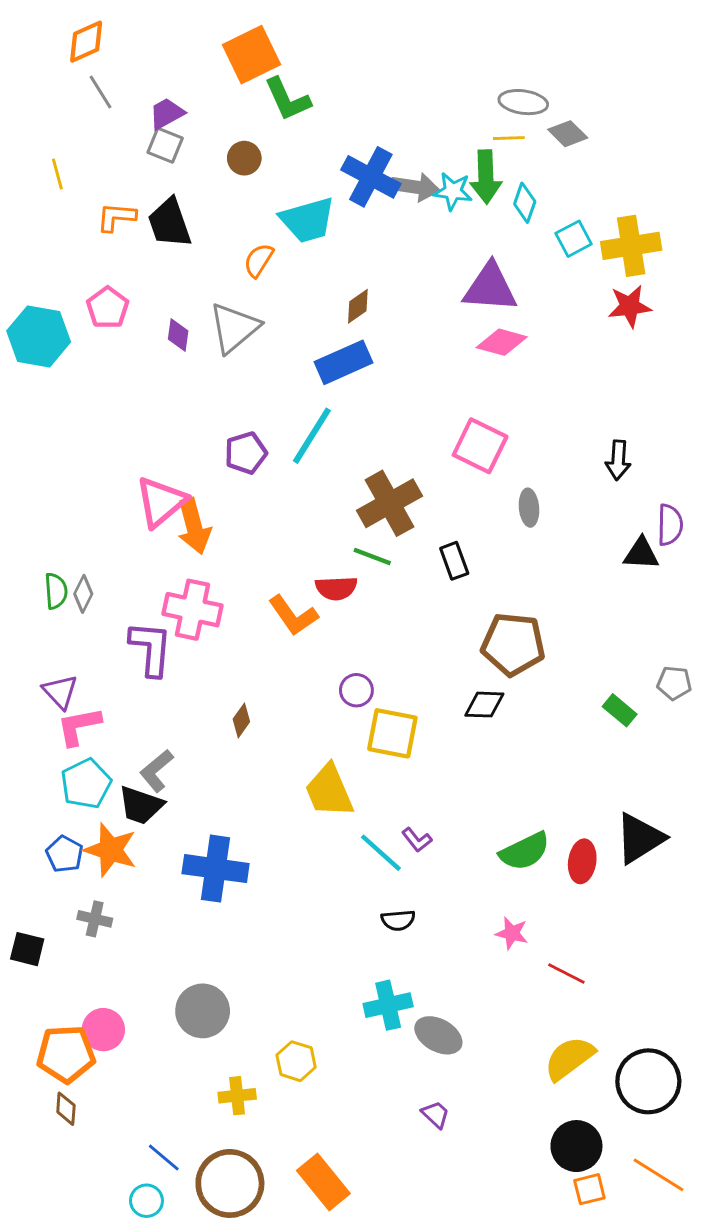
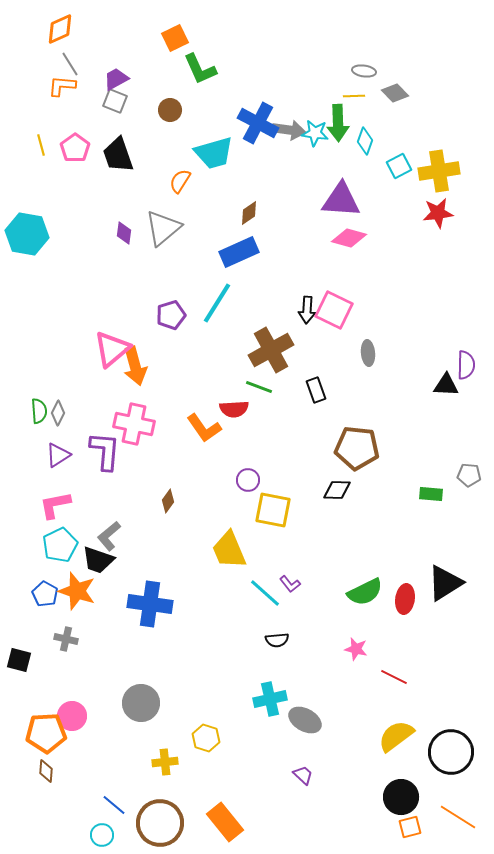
orange square: (251, 55) -> (175, 38), size x0.7
gray ellipse: (523, 102) -> (364, 71), size x0.7
yellow line: (57, 174) -> (41, 145), moved
orange L-shape: (116, 217) -> (62, 86), moved
pink pentagon: (108, 308) -> (75, 148), moved
black arrow: (618, 460) -> (307, 310), moved
purple triangle: (60, 692) -> (58, 455), moved, turned 40
green rectangle: (620, 710) -> (431, 494), turned -35

